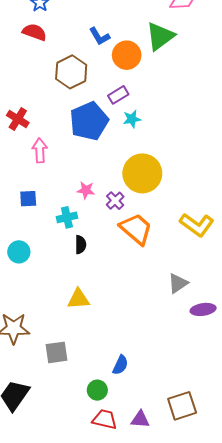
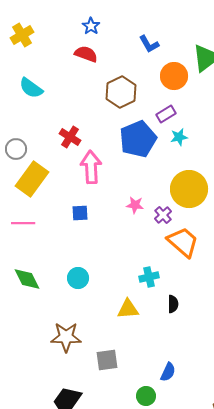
blue L-shape: (99, 36) -> (149, 44), moved
pink arrow: (40, 150) -> (91, 167), size x1.4
cyan cross: (67, 217) -> (149, 277), moved
black semicircle: (81, 245) -> (173, 304), moved
cyan circle: (19, 252) -> (78, 278), moved

